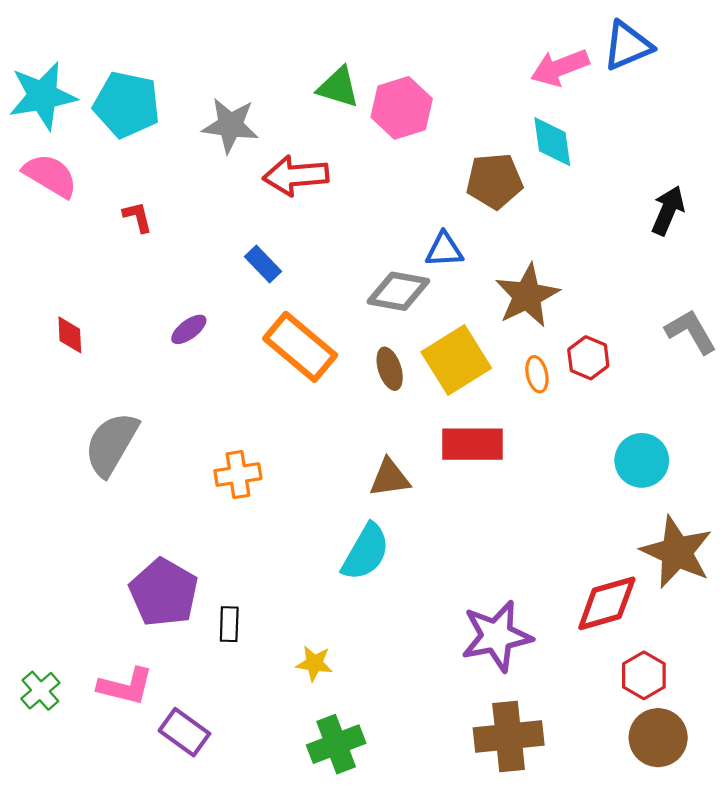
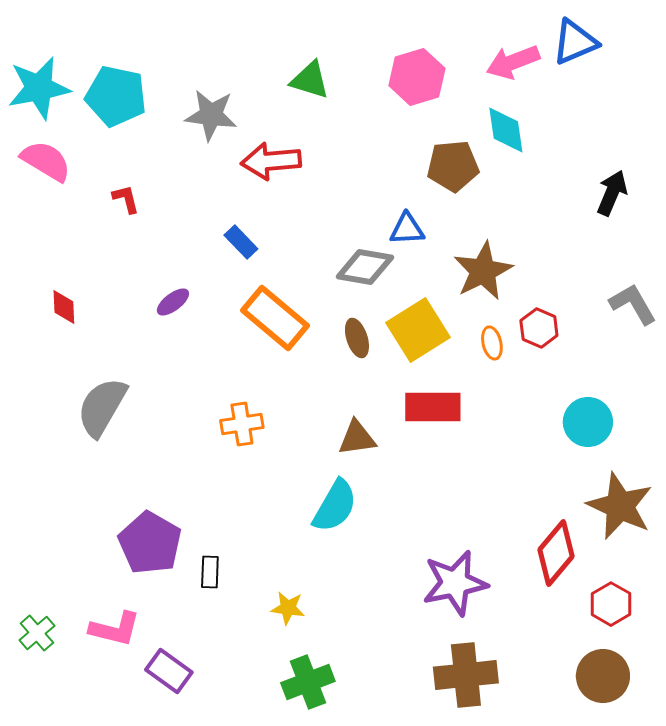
pink hexagon: (402, 108) -> (417, 77), moved
orange cross: (238, 475) -> (242, 424), moved
red diamond: (607, 603) -> (556, 553), turned -34
red hexagon: (644, 675) -> (611, 604), moved

